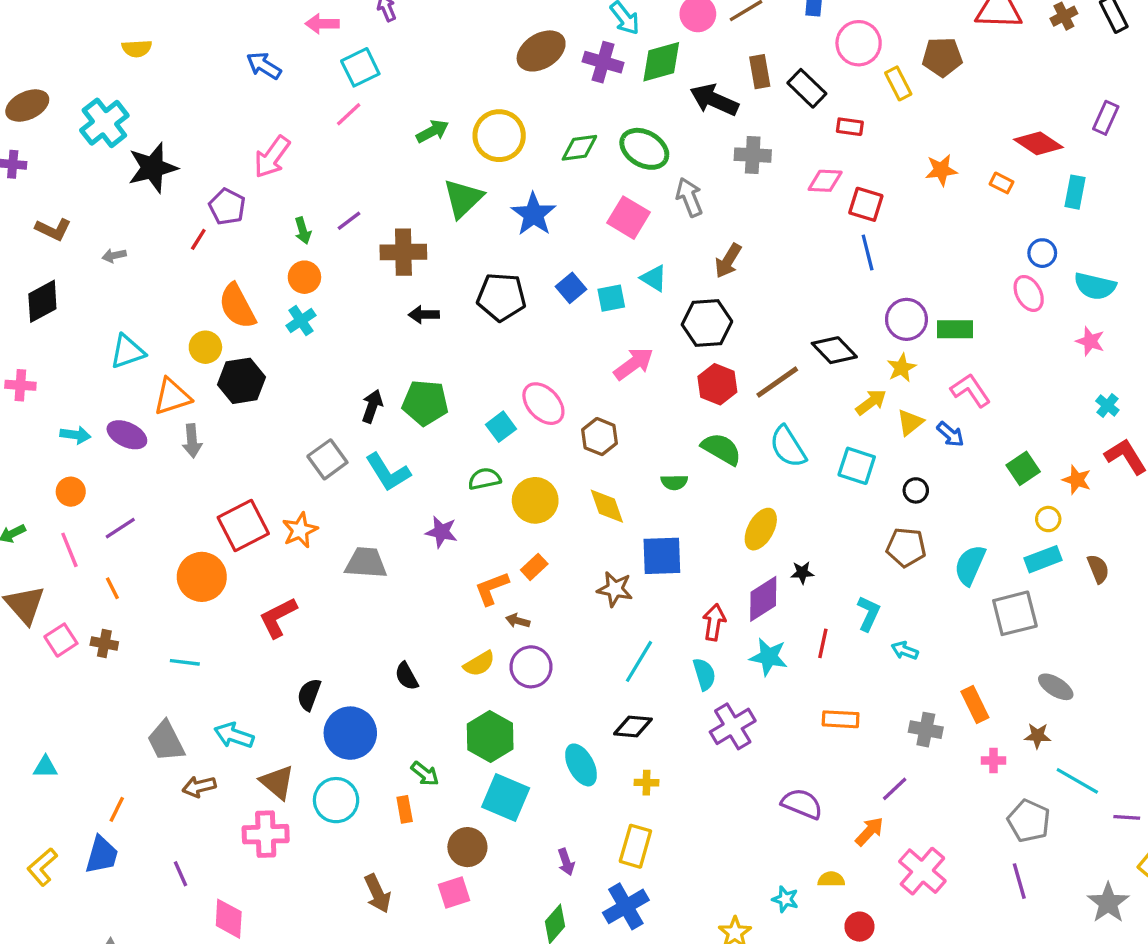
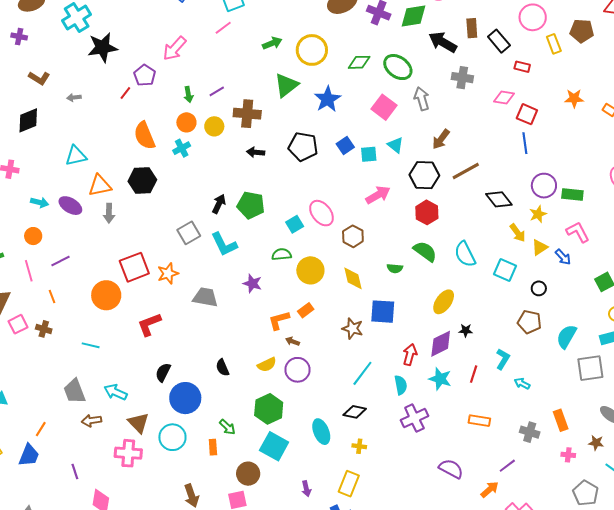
yellow circle: (205, 347) -> (214, 126), moved
brown line: (777, 382) -> (466, 171), moved
yellow arrow: (871, 402) -> (518, 233), turned 84

